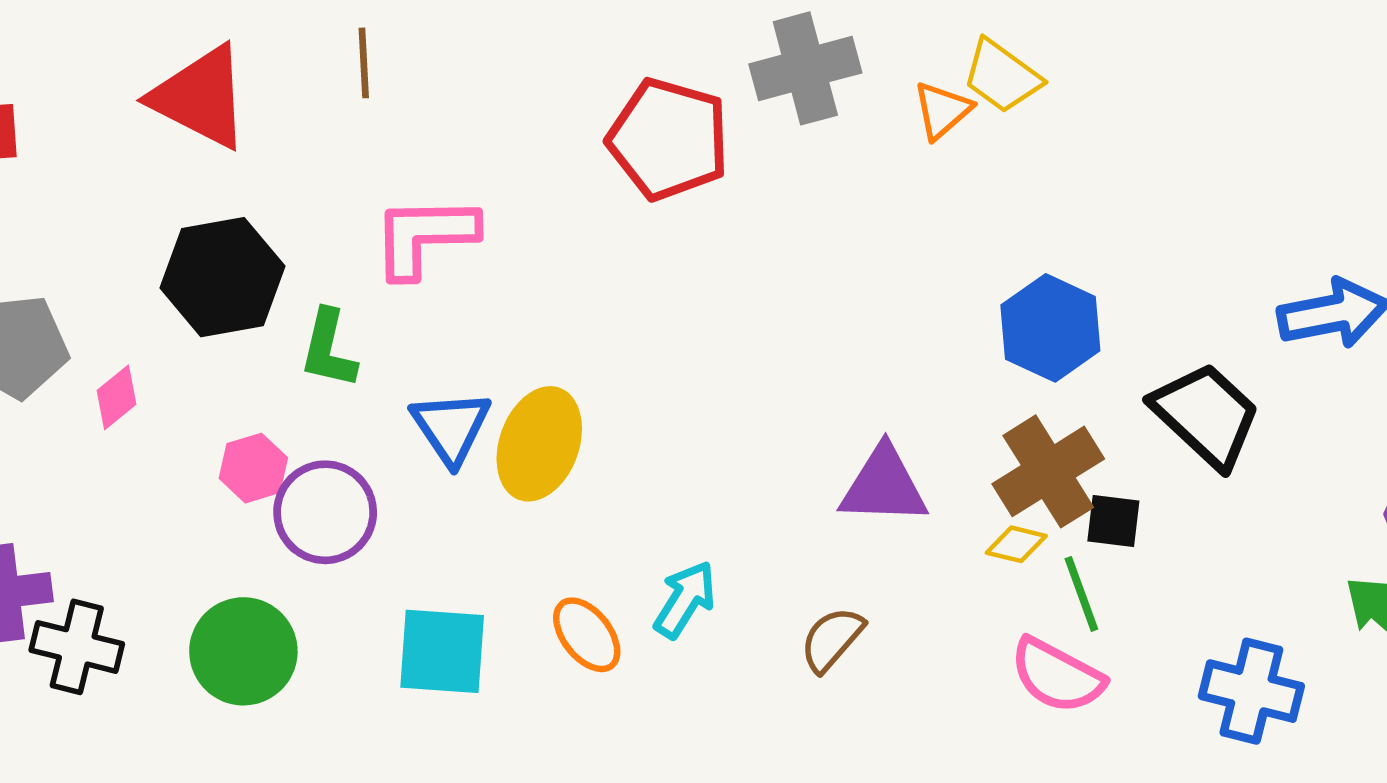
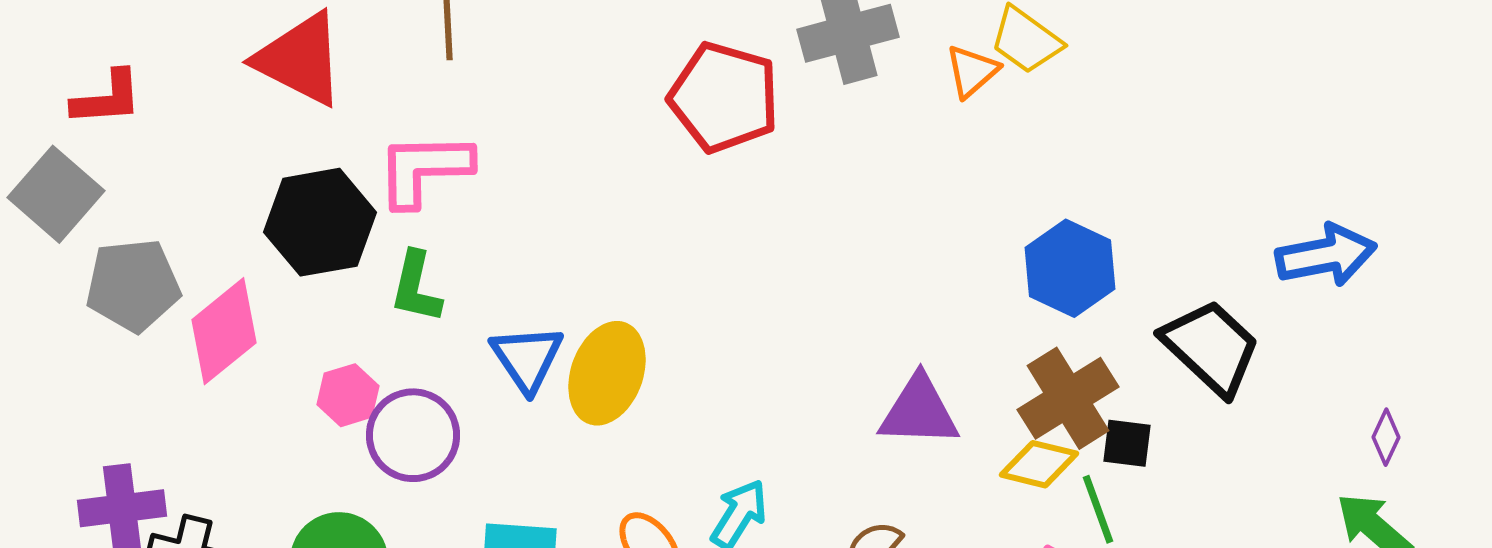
pink L-shape: (424, 236) -> (424, 169), moved
pink diamond: (116, 397) -> (224, 331), size x1.8
yellow diamond: (1016, 544) -> (1039, 464), size x1.4

